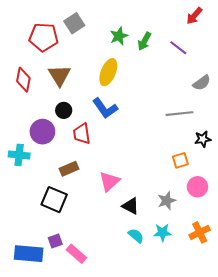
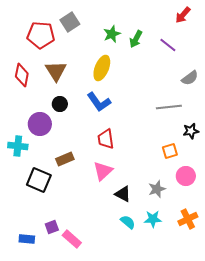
red trapezoid: (82, 134) -> (106, 139), moved
black square: (54, 200) -> (39, 180), moved
blue rectangle: (29, 254) -> (27, 239), size x0.6

